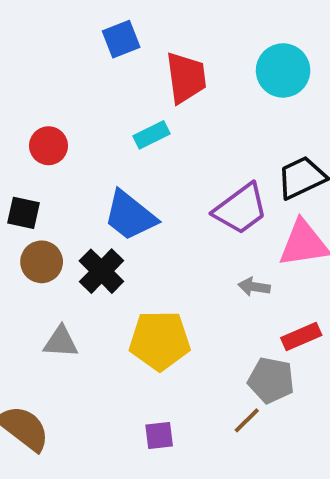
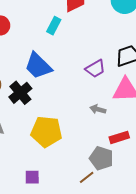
cyan rectangle: (151, 135) -> (54, 26), turned -42
purple trapezoid: (241, 209) -> (95, 69), size x0.7
purple square: (159, 435) -> (32, 177), moved

